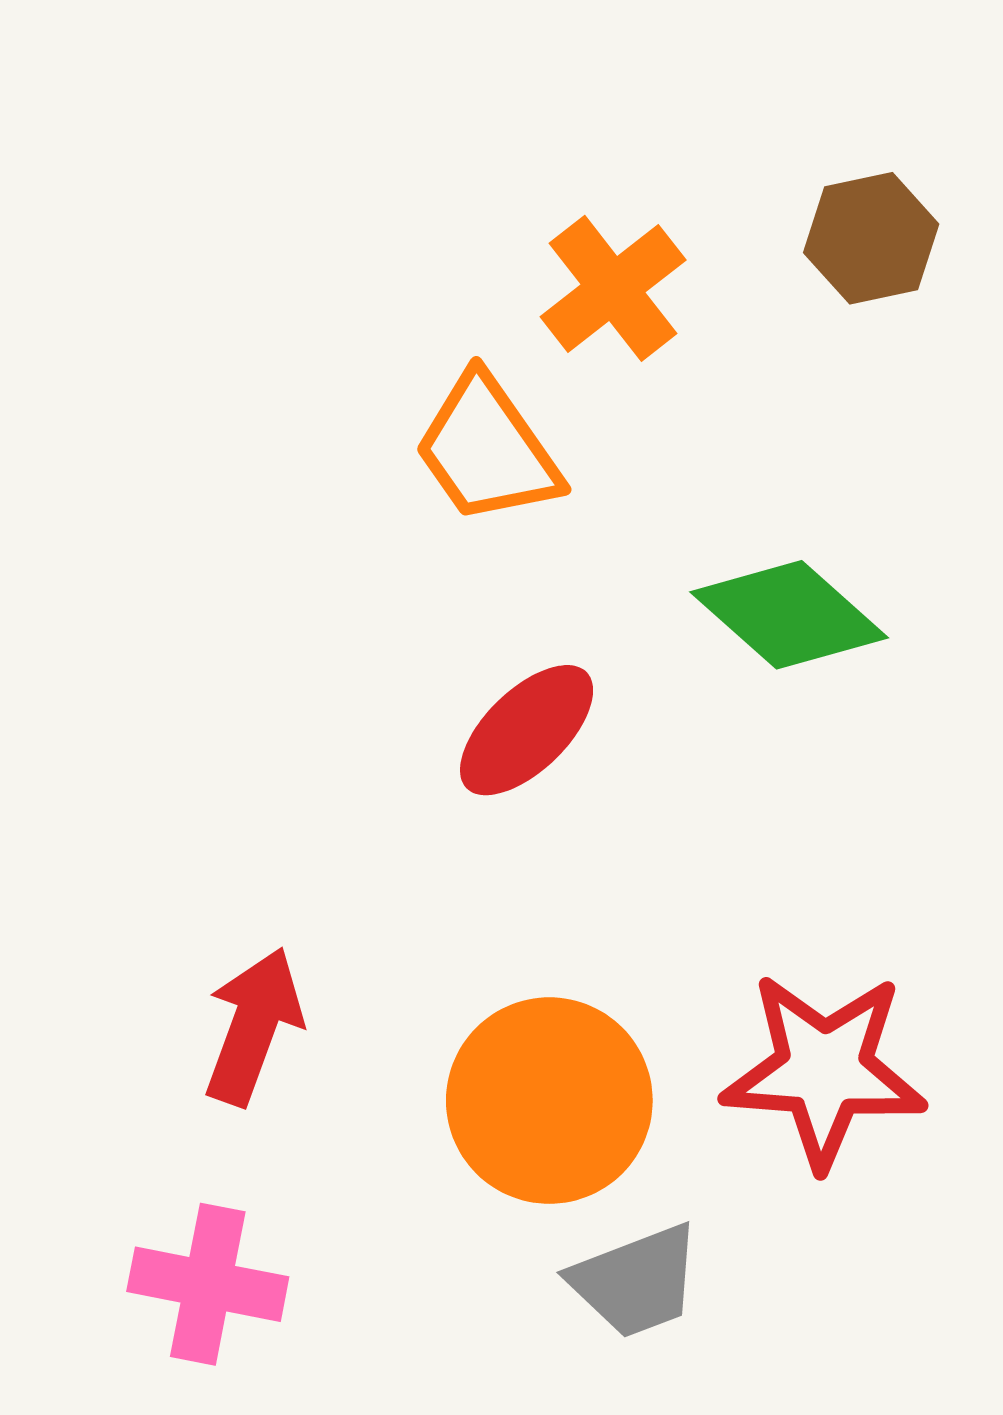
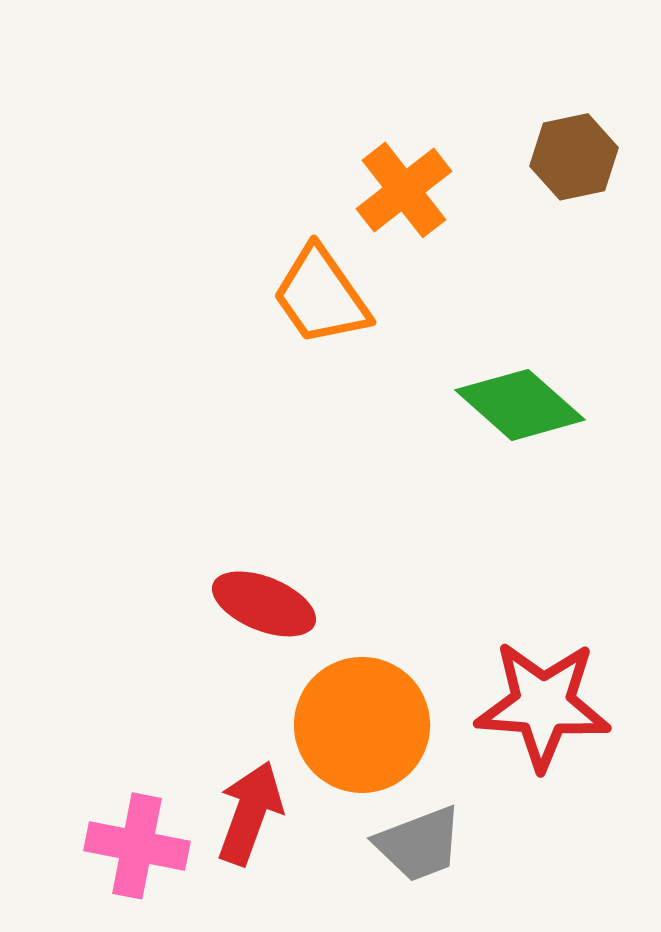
red ellipse: (527, 730) -> (264, 604), moved, turned 66
red arrow: (253, 1026) -> (250, 813), moved

